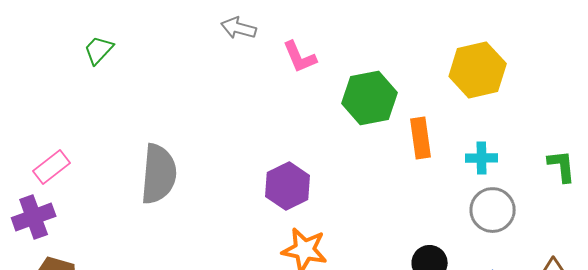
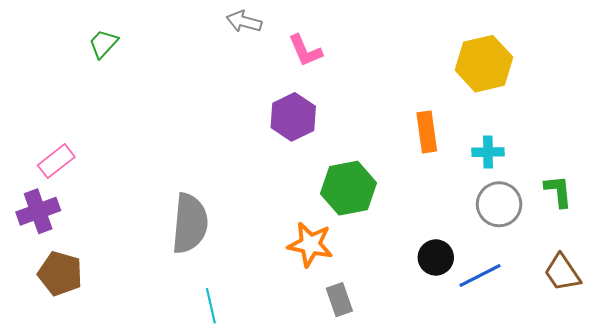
green hexagon: (370, 98) -> (348, 188), moved
green L-shape: (562, 166) -> (558, 191), moved
gray semicircle: (159, 174) -> (190, 223), moved
purple hexagon: (288, 186) -> (293, 117), moved

